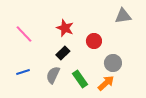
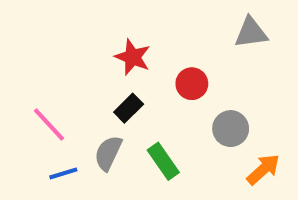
pink line: (24, 34) -> (49, 124), moved
blue line: (23, 72) -> (63, 173), moved
orange arrow: (106, 83) -> (263, 169), moved

